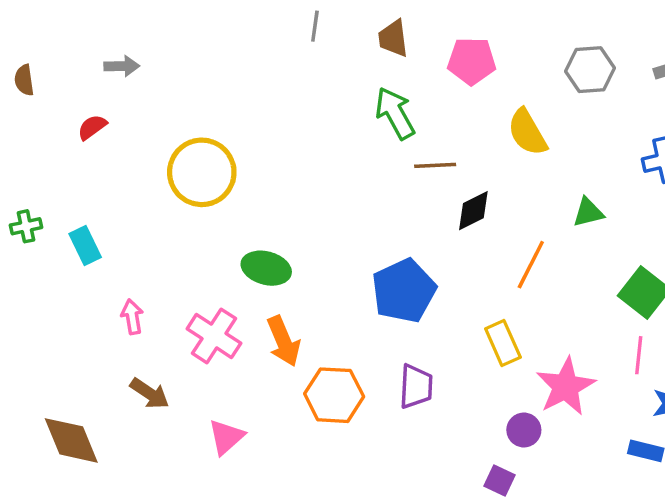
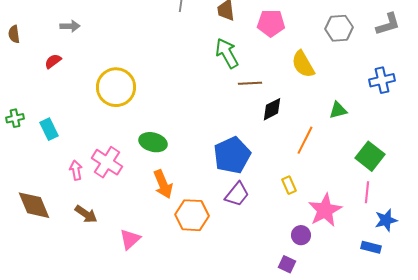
pink cross: (214, 336) -> (107, 162), moved
yellow rectangle: (503, 343) -> (289, 185), size x0.7
purple trapezoid: (416, 386) -> (237, 194), moved, turned 36
brown diamond: (71, 440) -> (34, 205), moved

